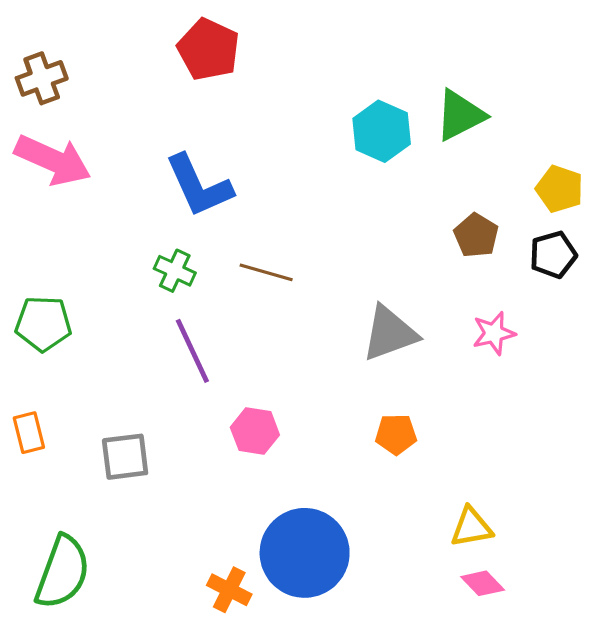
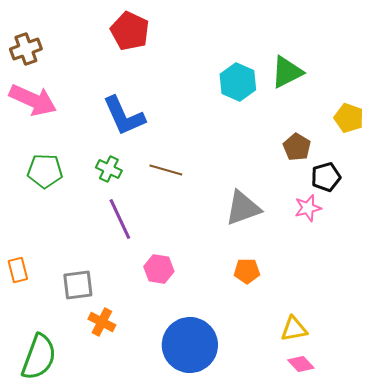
black pentagon: (553, 255) -> (326, 177), moved
green pentagon: (43, 324) -> (45, 171), moved
orange cross: (229, 590) -> (102, 322), moved

